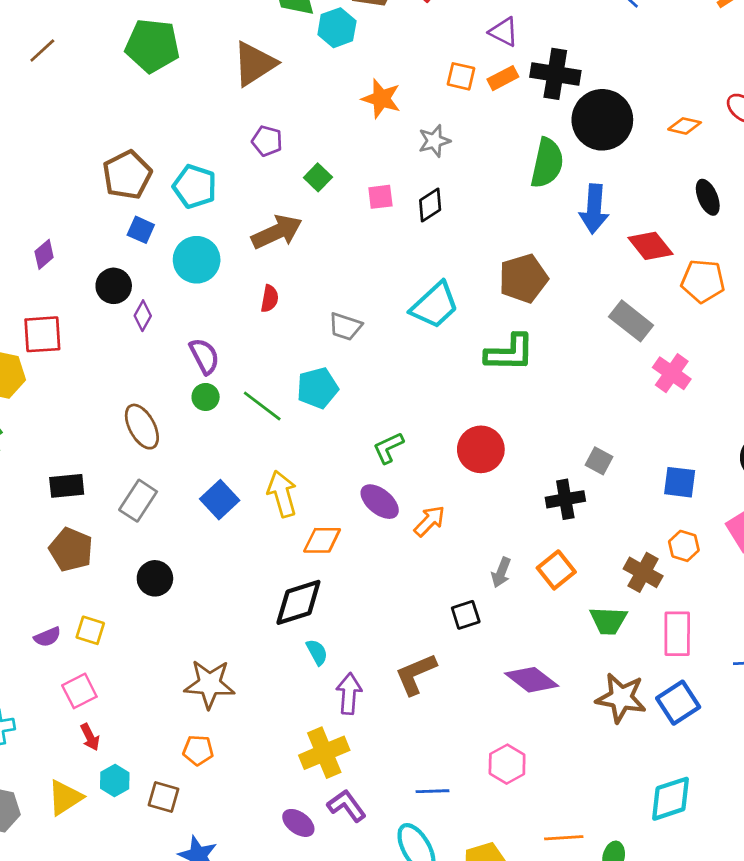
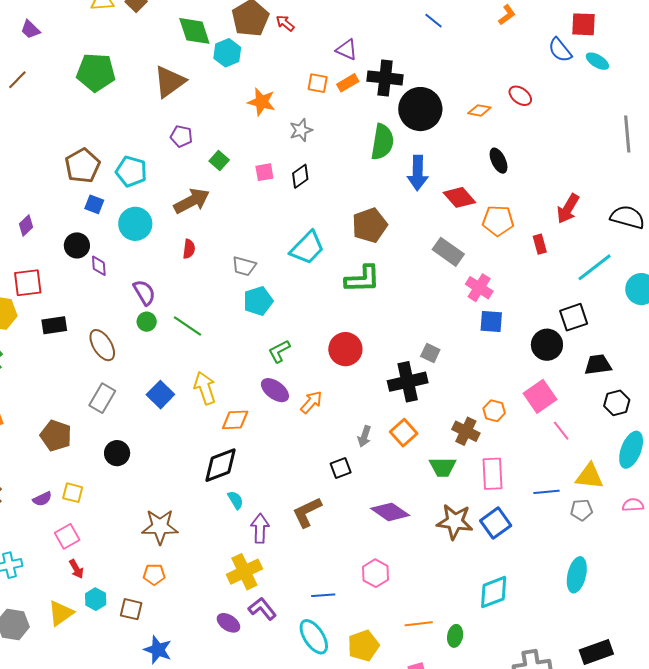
purple diamond: (143, 316) -> (99, 266), turned -30
cyan pentagon: (318, 388) -> (258, 301), moved
blue square: (680, 482) -> (491, 321), moved
black rectangle: (67, 486) -> (54, 325), moved
black cross: (565, 499) -> (408, 382), size x1.4

